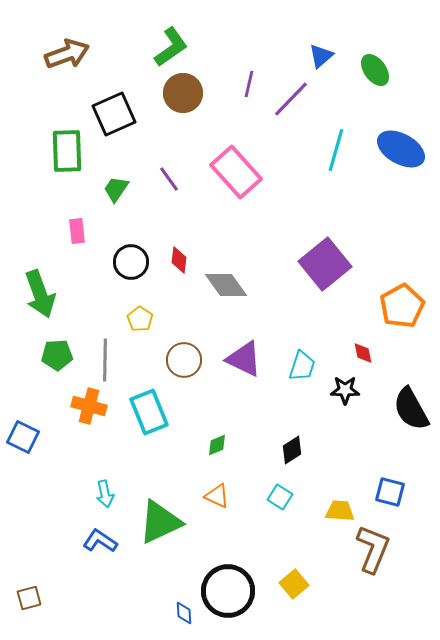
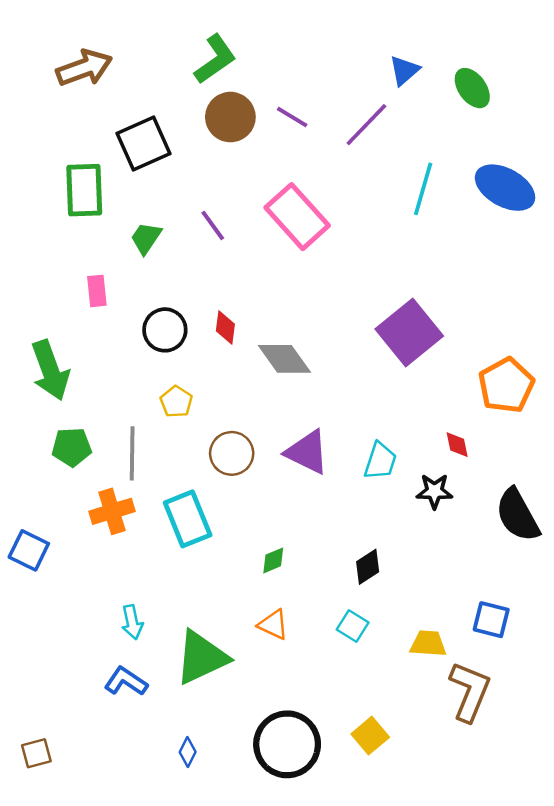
purple line: (249, 84) -> (292, 117), moved, turned -72
orange cross: (89, 406) -> (112, 511), turned -32
blue diamond: (184, 613) -> (188, 752), moved, turned 30

